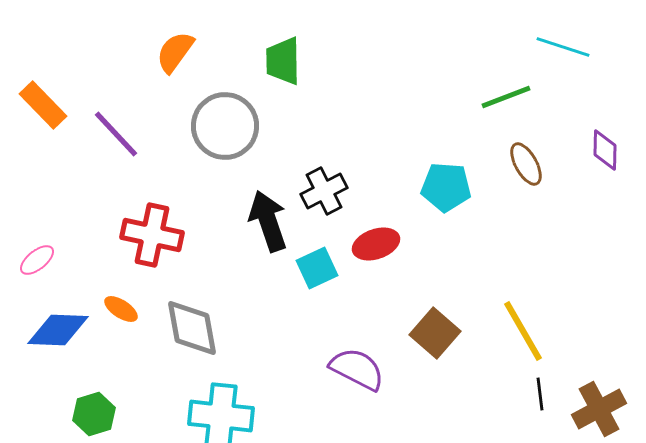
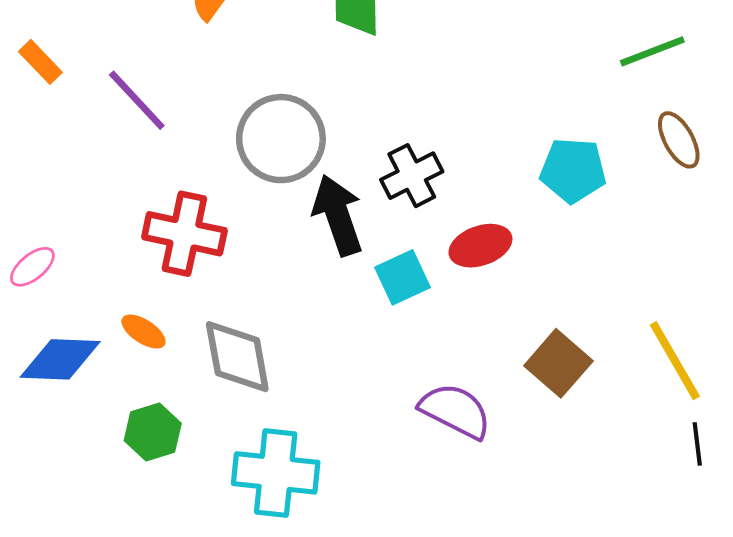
orange rectangle: (43, 105) -> (40, 62), size x0.7
gray circle: (225, 126) -> (281, 139), moved
green hexagon: (94, 414) -> (153, 432), moved

